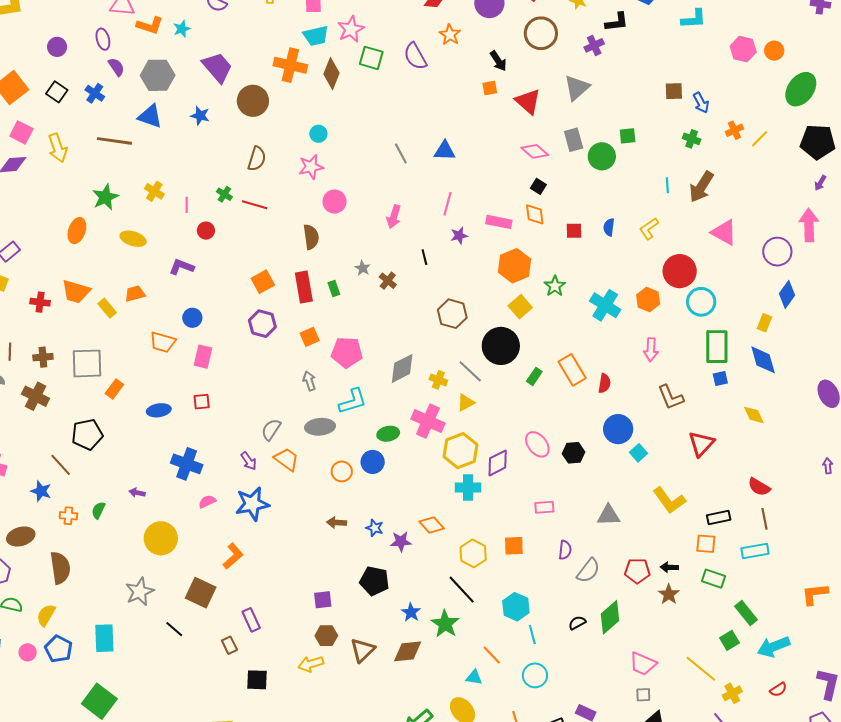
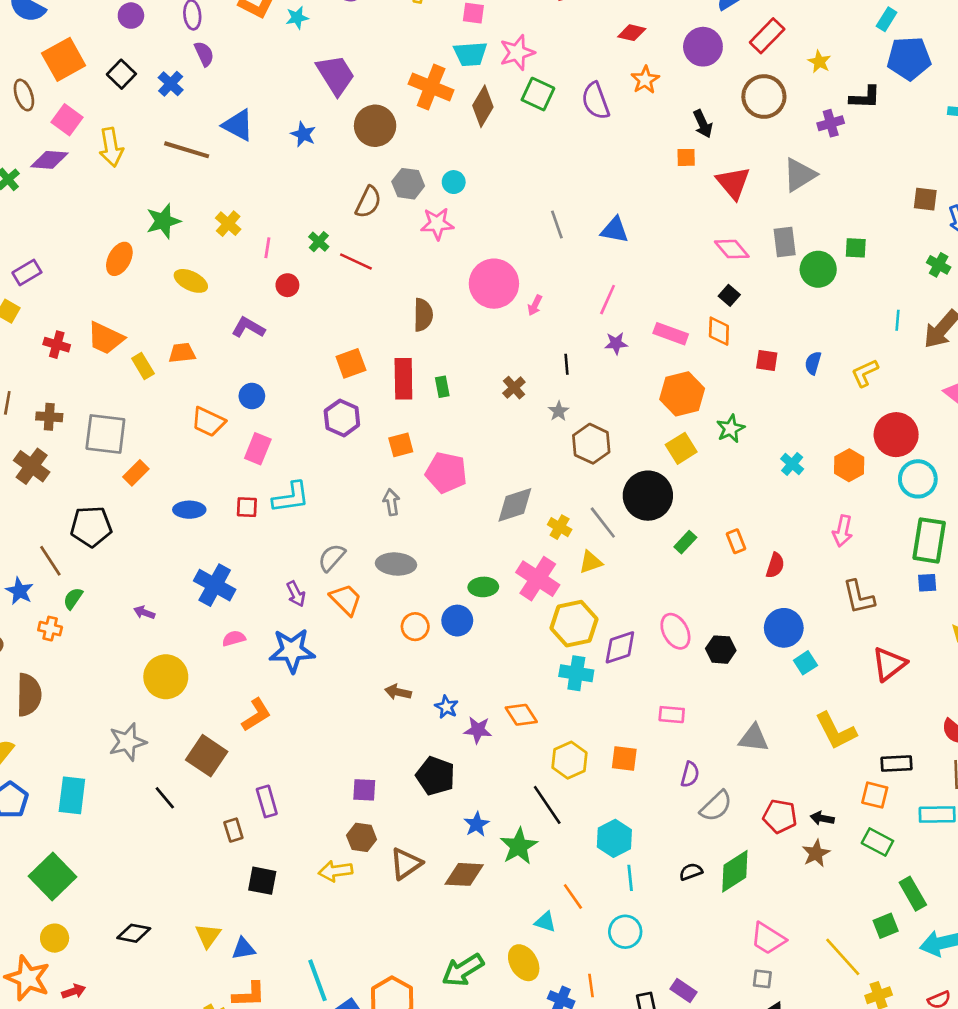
gray hexagon: (158, 75) -> (408, 184), moved, size x0.7
pink circle: (335, 202) -> (494, 284), moved, size x1.6
pink arrow: (394, 217) -> (535, 305), size x0.7
gray star: (363, 268) -> (559, 411), moved
cyan cross: (605, 305) -> (792, 464), size x0.6
orange rectangle: (572, 370) -> (736, 541), size x0.6
cyan L-shape: (353, 401) -> (291, 497), moved
green semicircle: (98, 510) -> (73, 598), moved

